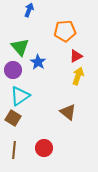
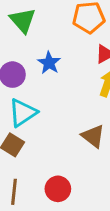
green triangle: (20, 47) -> (23, 20), moved

